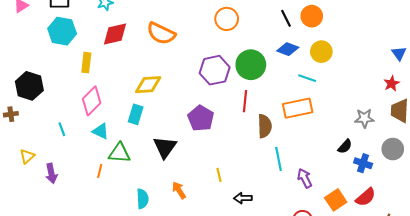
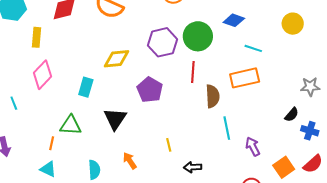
yellow circle: (321, 52) -> (293, 24), moved
yellow diamond: (148, 85) -> (116, 59), moved
cyan triangle: (101, 131) -> (48, 169), moved

